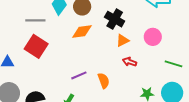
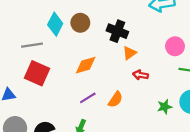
orange diamond: (82, 32) -> (86, 65), moved
pink circle: (153, 37) -> (175, 46), moved
orange semicircle: (104, 81) -> (115, 99), turned 63

